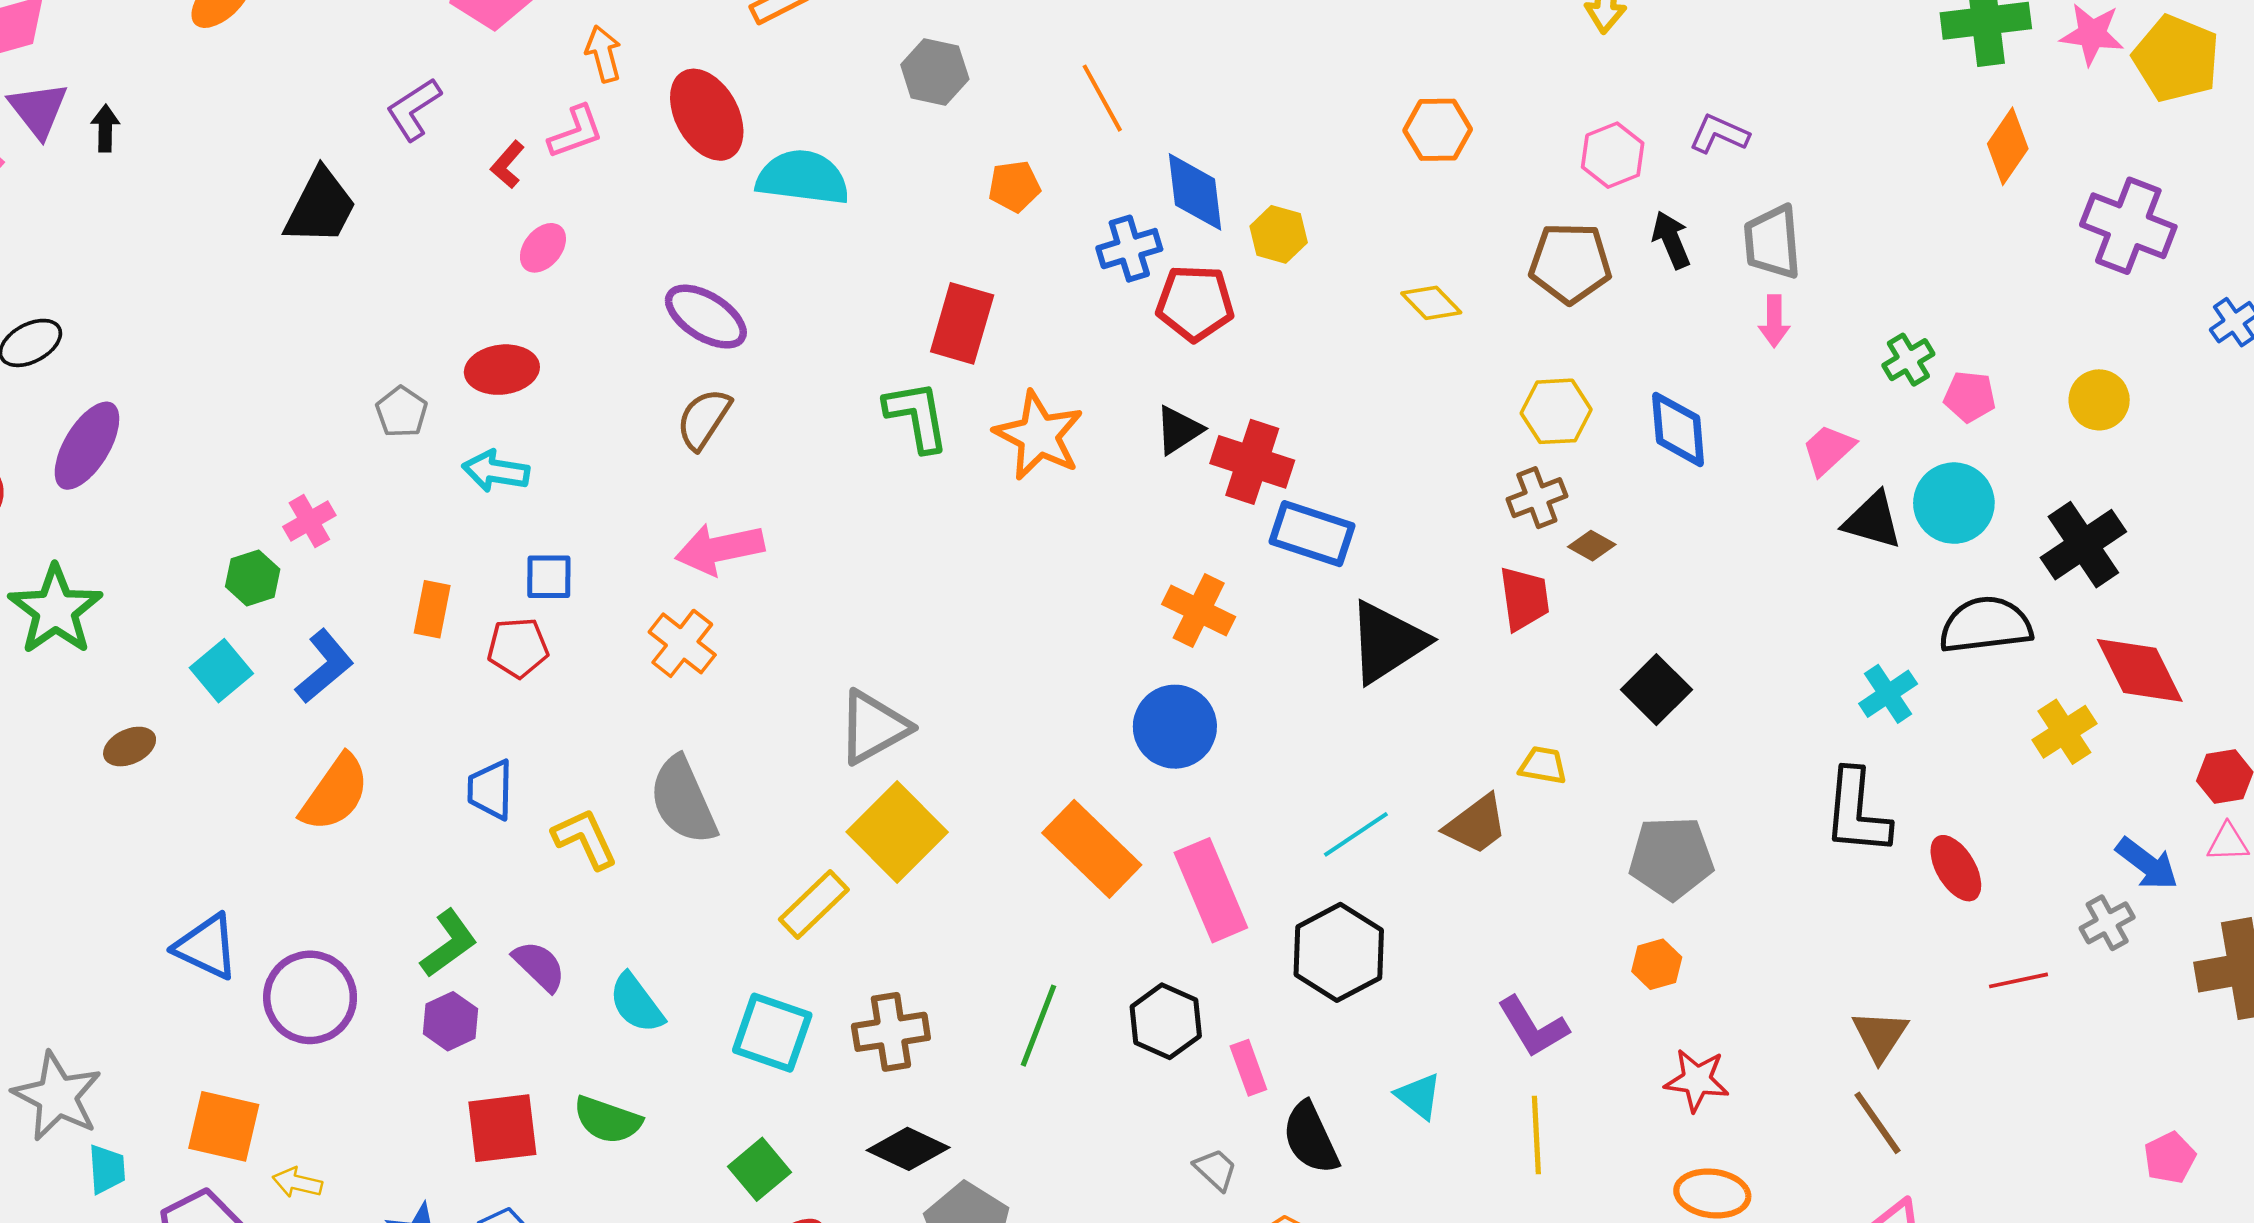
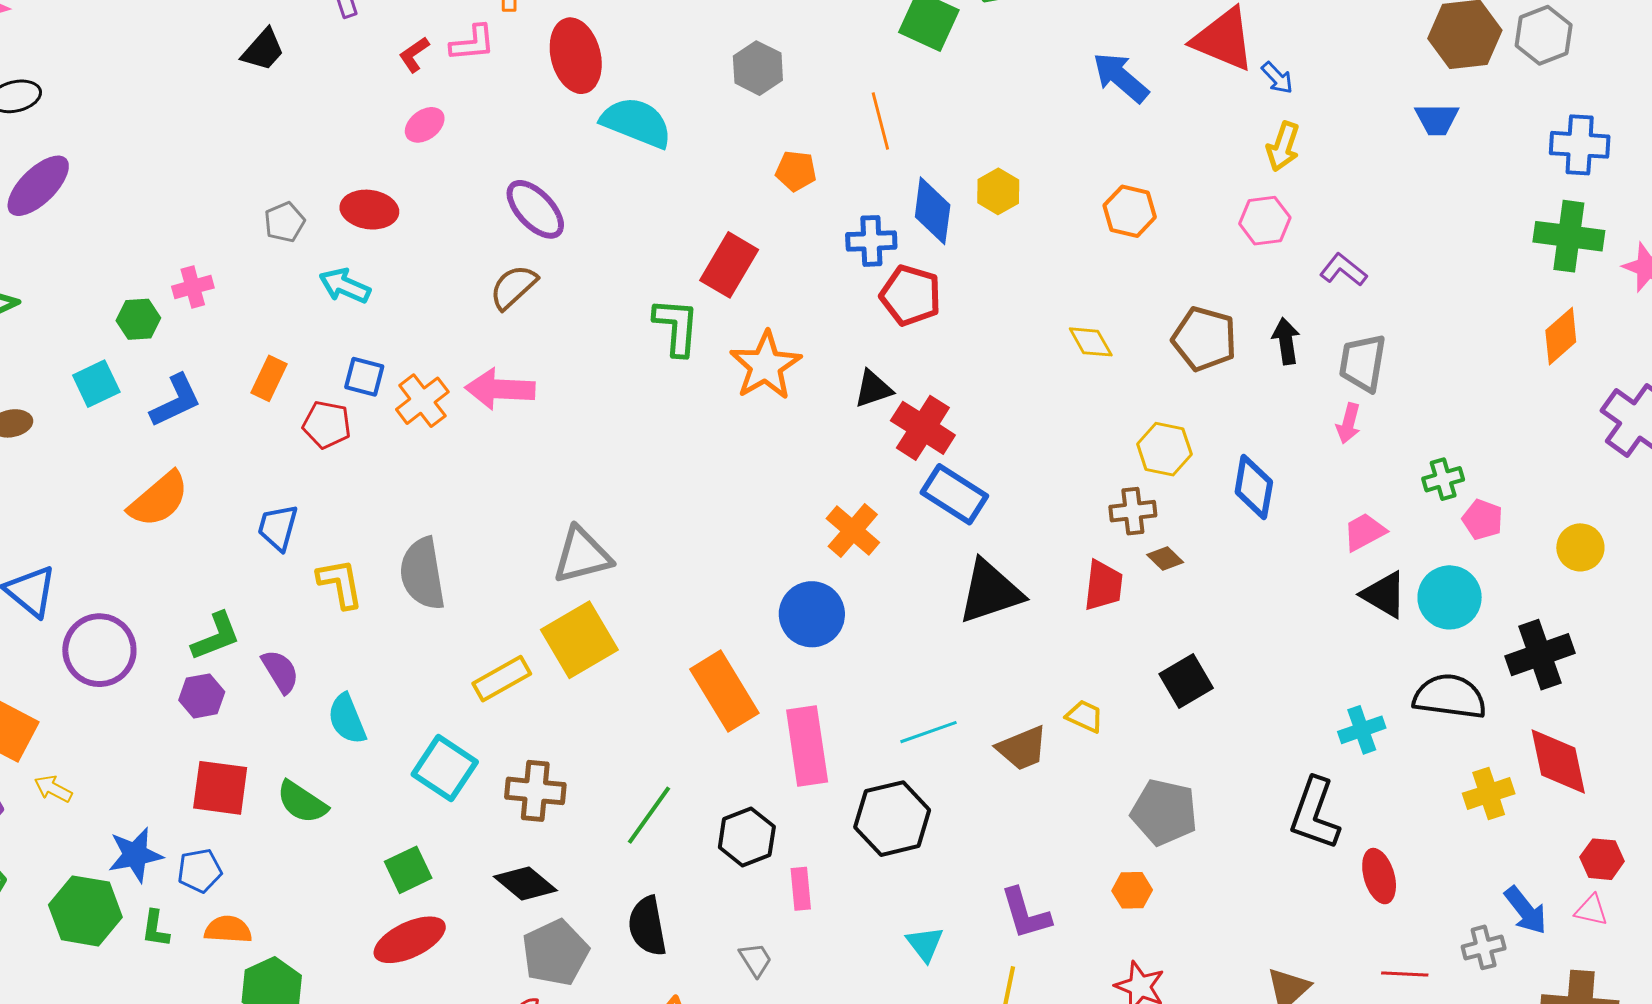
pink hexagon: (1613, 155) -> (1265, 221), moved
black trapezoid: (320, 207) -> (263, 50), size x0.7
yellow hexagon: (1279, 234) -> (998, 191), moved
orange cross: (682, 643) -> (422, 401), moved
black semicircle: (1311, 1138) -> (647, 926), moved

